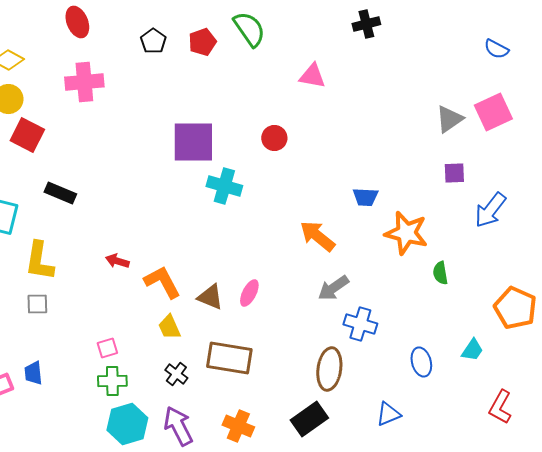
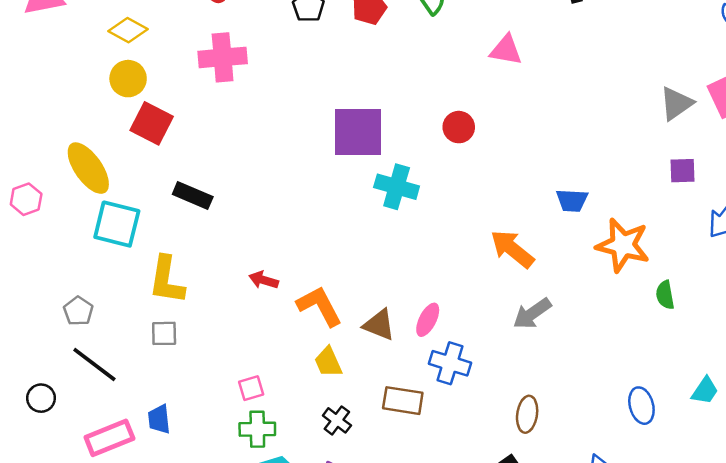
blue cross: (360, 324) -> (450, 363), moved
brown rectangle: (229, 358) -> (403, 401), size x0.7
brown ellipse: (329, 369) -> (527, 414), size x0.7

